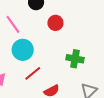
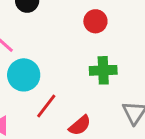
red circle: (55, 23) -> (95, 21), moved

